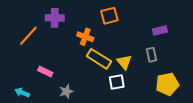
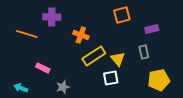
orange square: (109, 16) -> (122, 15), moved
orange line: (28, 36) -> (27, 34), turned 65
yellow rectangle: (99, 59) -> (94, 56), turned -65

